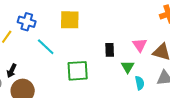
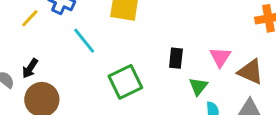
green square: (78, 71) -> (125, 82), turned -30

